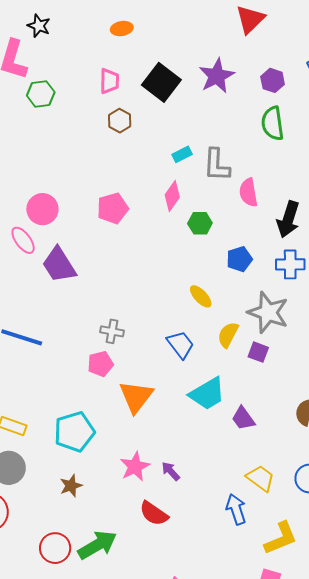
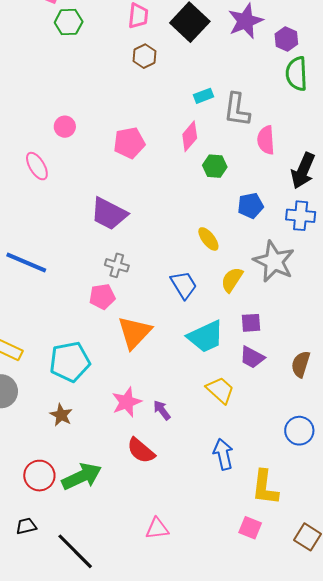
purple hexagon: (273, 80) -> (286, 39), moved
pink circle: (42, 209) -> (65, 127), moved, size x0.7
purple trapezoid: (59, 265) -> (109, 214), moved, turned -36
purple square: (258, 352) -> (251, 323), moved, turned -30
purple trapezoid: (243, 418) -> (252, 357), moved, turned -32
yellow trapezoid: (260, 478) -> (220, 390), moved
brown star: (71, 486) -> (61, 415), turned -30
yellow L-shape: (281, 538) -> (265, 487), turned 114

